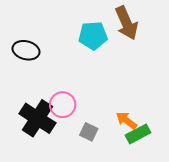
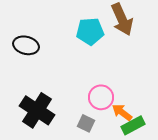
pink circle: (63, 105) -> (101, 97), moved

